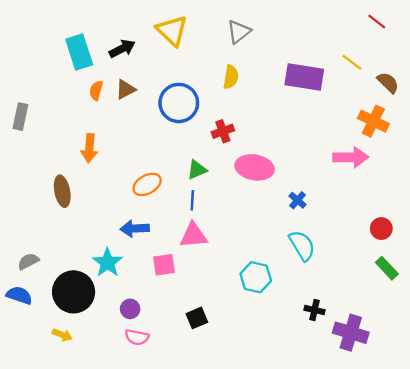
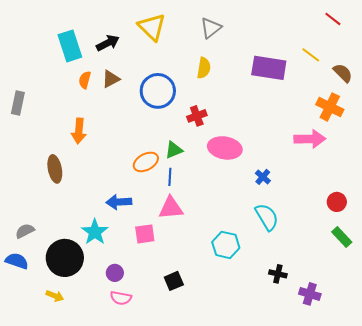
orange ellipse: (147, 184) -> (146, 162), moved
purple cross: (351, 333) -> (310, 294), size x0.7

